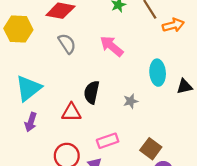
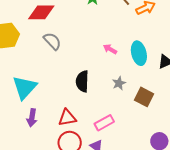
pink arrow: (112, 46) -> (110, 49), moved, size x0.6
red triangle: (71, 112) -> (67, 118), moved
brown square: (151, 149) -> (144, 97), moved

